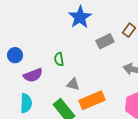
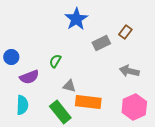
green semicircle: (59, 59) -> (55, 61), turned 40
orange rectangle: (92, 100) -> (88, 102), turned 30

